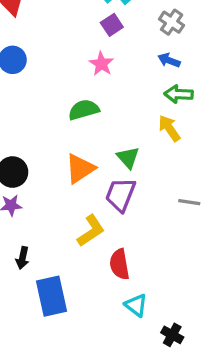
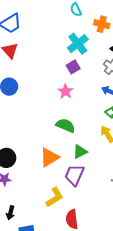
green semicircle: (84, 110) -> (65, 125), moved, turned 36
green triangle: (128, 158) -> (80, 152), turned 42

